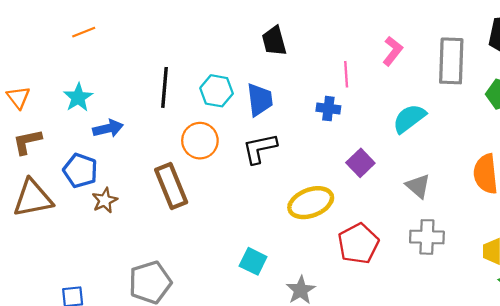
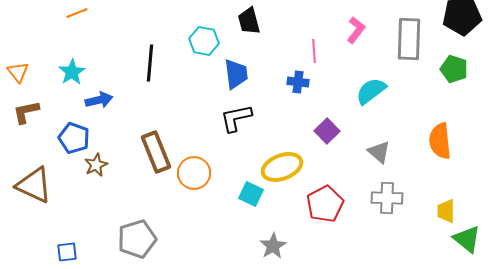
cyan hexagon: (217, 91) -> (204, 41), moved
orange circle: (200, 141) -> (194, 173), moved
brown triangle: (33, 198) -> (34, 185), moved, turned 36
cyan square: (253, 261) -> (251, 194), moved

